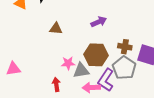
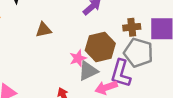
pink star: (68, 63) -> (78, 58), moved

